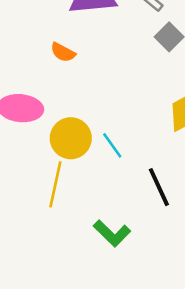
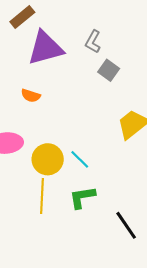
black line: (159, 187) -> (126, 225), moved
green L-shape: (112, 233) -> (82, 197), moved, turned 136

